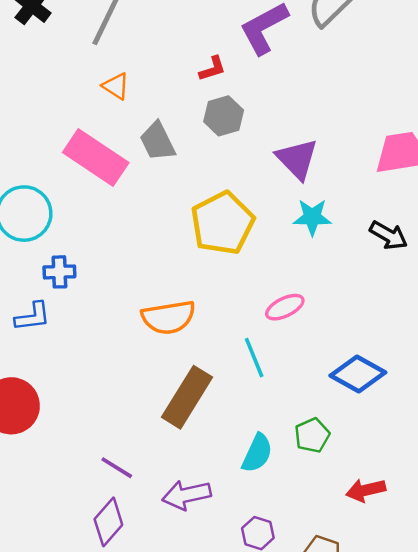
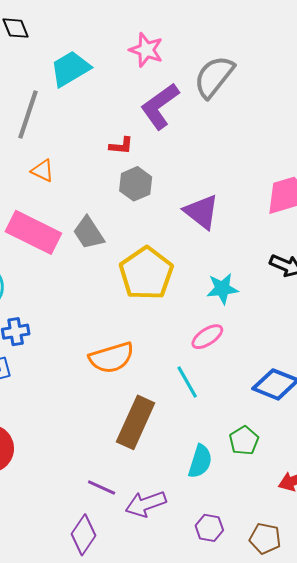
red L-shape: (212, 69) -> (121, 146), turned 30
gray trapezoid: (158, 141) -> (89, 233), moved
cyan star: (312, 217) -> (222, 289), moved
purple line: (117, 468) -> (102, 488), moved

